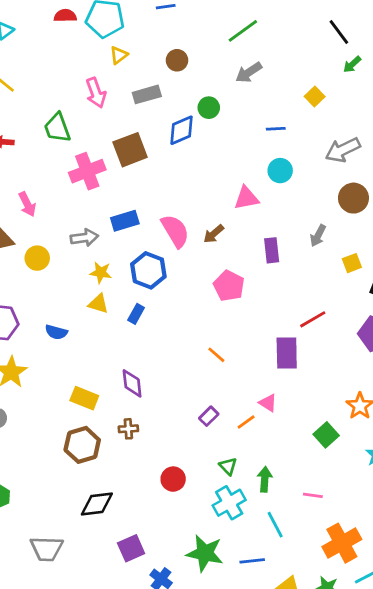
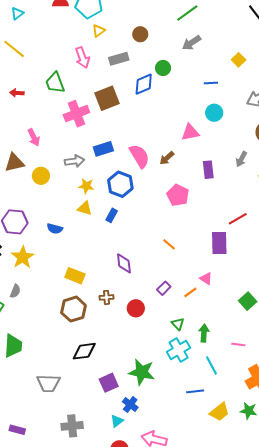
purple diamond: (132, 383) -> (124, 263), moved
red circle: (173, 479) -> (136, 308), moved
green star: (205, 553) -> (142, 372), moved

